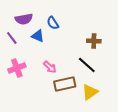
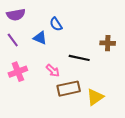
purple semicircle: (24, 19) -> (16, 15), moved
brown cross: (94, 41) -> (108, 43), moved
black line: (87, 65) -> (79, 58), moved, turned -30

